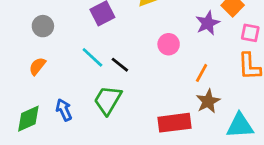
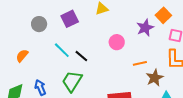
gray circle: (43, 26) -> (39, 24), moved
orange line: (202, 73) -> (140, 63), turned 48
brown star: (208, 101) -> (155, 78), moved

